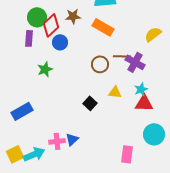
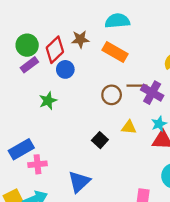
green circle: (37, 17) -> (27, 45), moved
purple rectangle: (29, 38) -> (29, 65), turned 49
blue triangle: (72, 139) -> (79, 182), size x1.5
pink cross: (57, 141) -> (38, 164), moved

